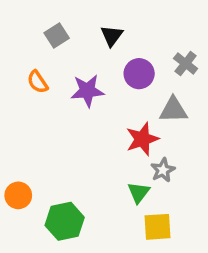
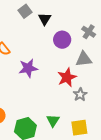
gray square: (57, 36) -> (25, 11), moved
purple star: (87, 91) -> (28, 68), moved
green triangle: (139, 192) -> (53, 121), moved

